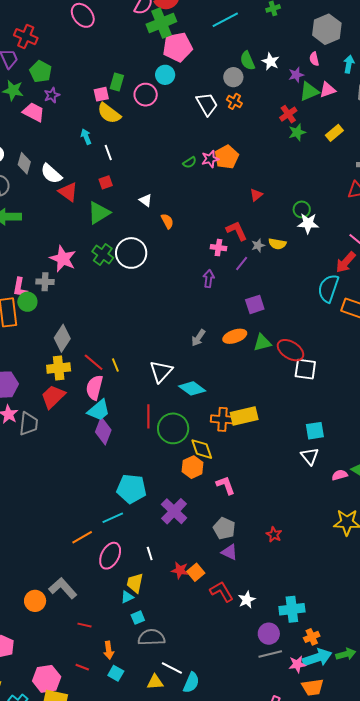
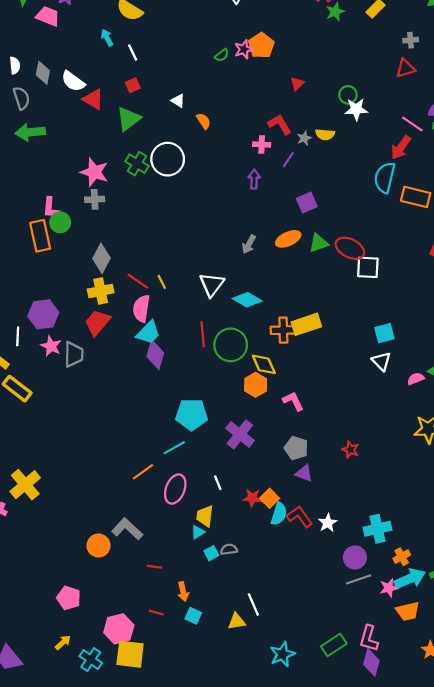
gray cross: (45, 282) -> (95, 199), moved
gray semicircle: (151, 637) -> (229, 549), moved, size x0.6
white line: (172, 668) -> (253, 605), turned 45
cyan semicircle: (191, 683) -> (279, 514), moved

